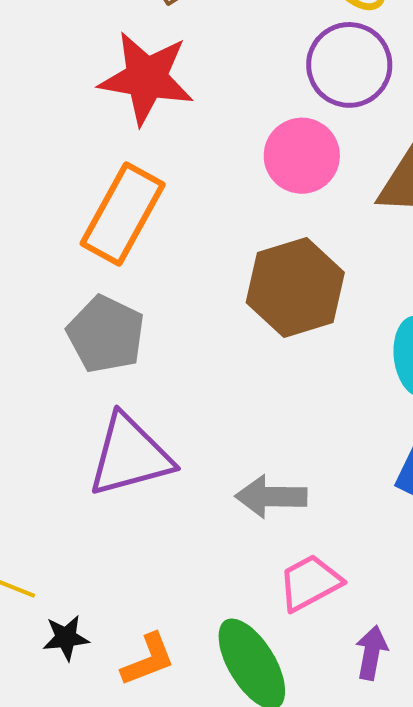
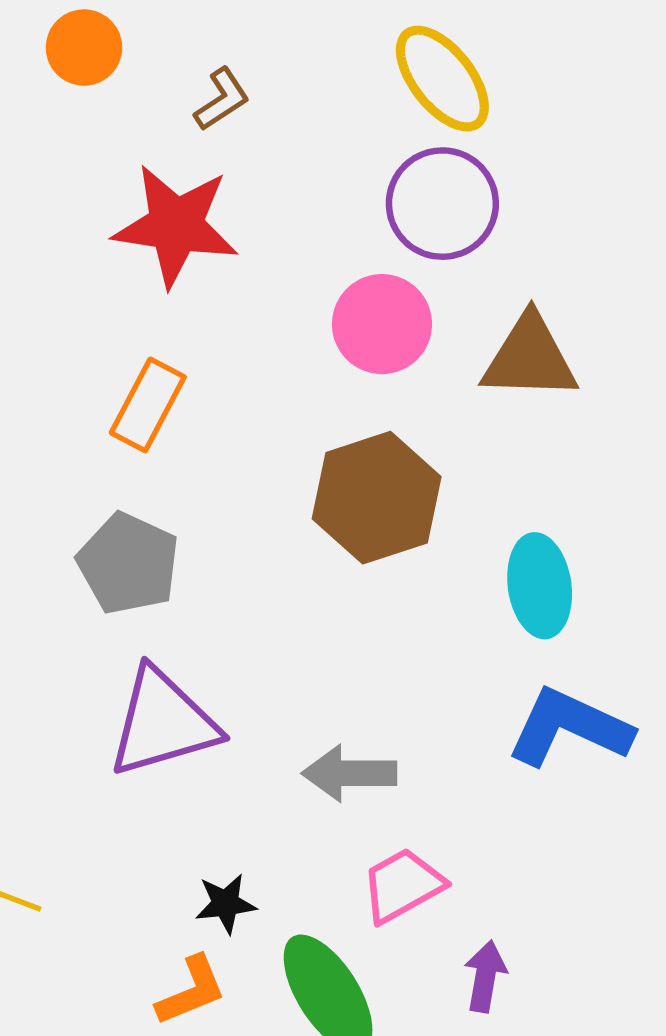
orange rectangle: (123, 214) -> (148, 405), size x0.7
black star: (66, 638) -> (226, 904), moved

